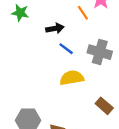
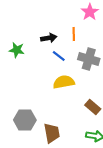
green star: (20, 13) -> (17, 50), moved
orange line: (83, 13) -> (74, 34), moved, turned 32

